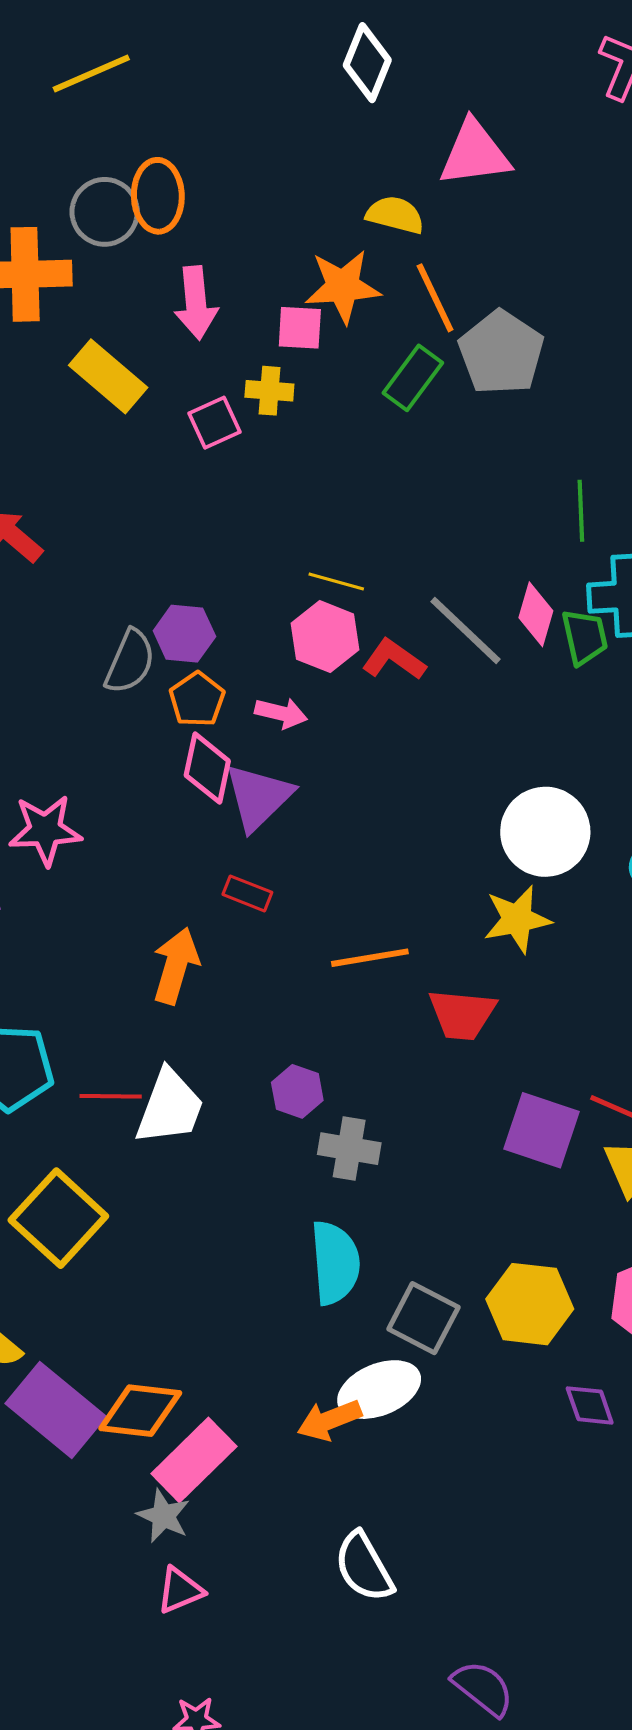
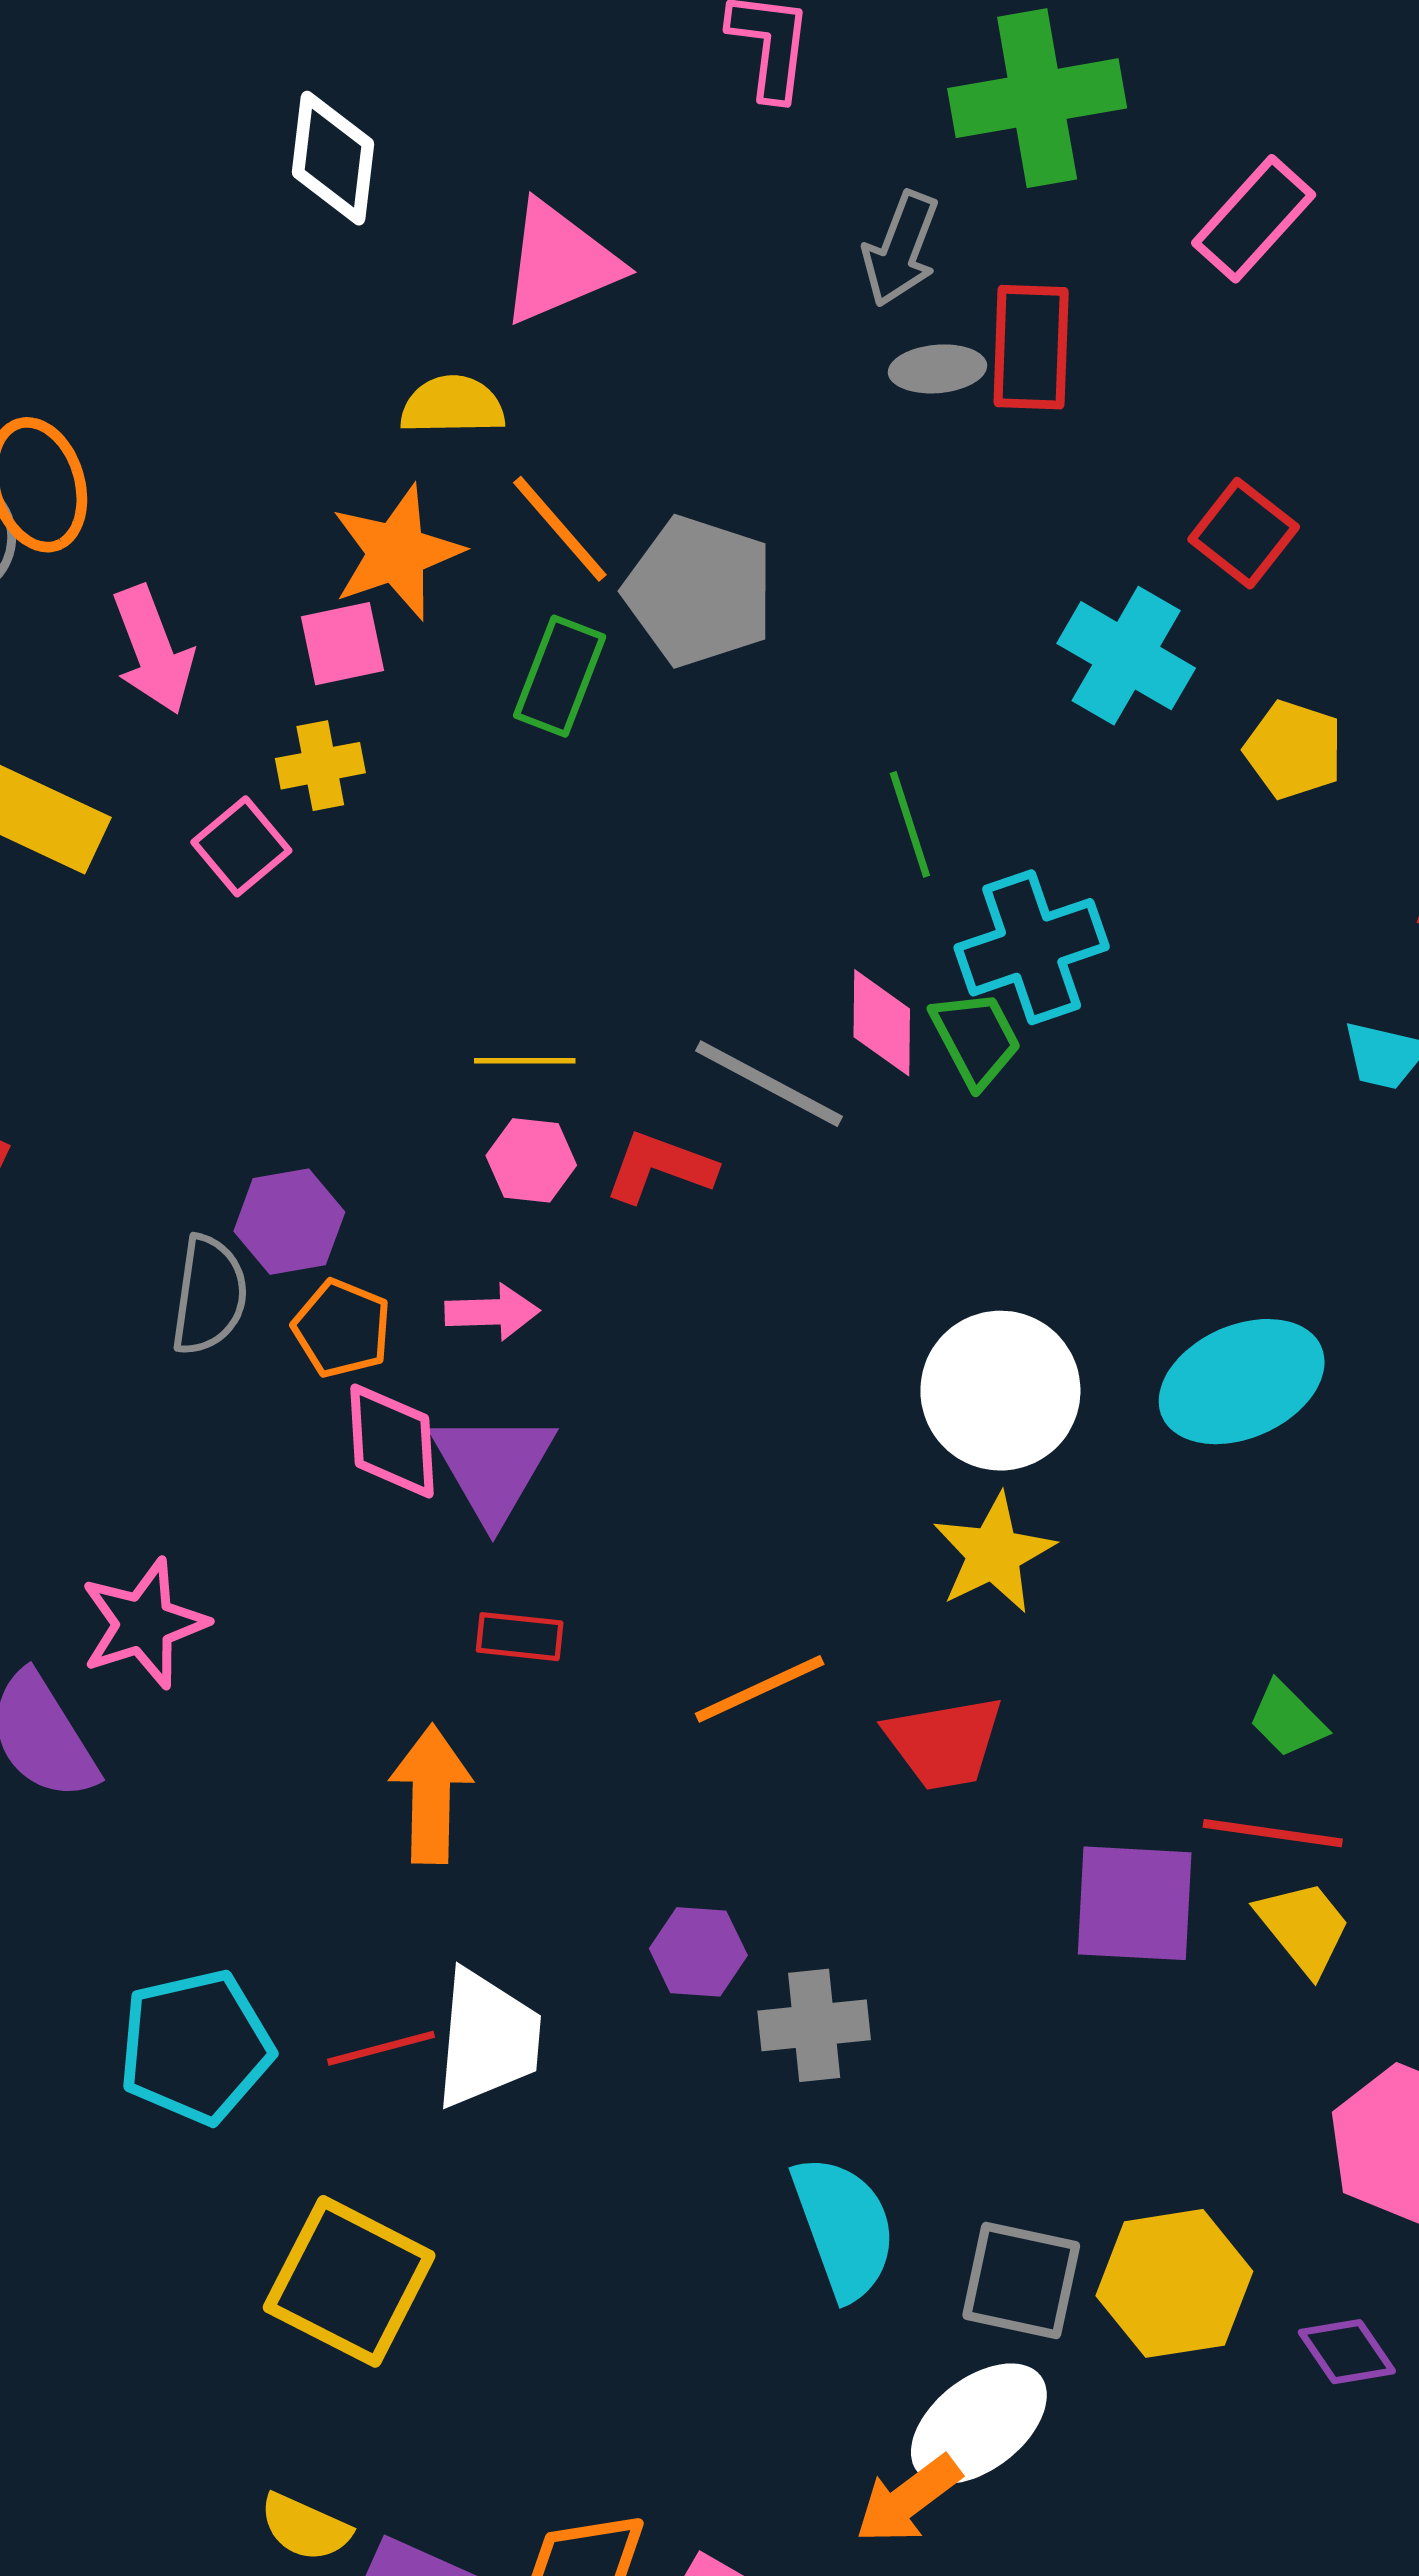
pink hexagon: (325, 637) -> (531, 1160), size x0.7
yellow hexagon: (530, 1304) -> (1174, 2283), moved

